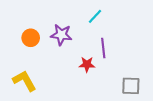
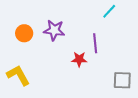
cyan line: (95, 16) -> (109, 11), moved

